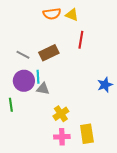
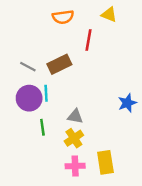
yellow triangle: (72, 15) -> (109, 15), moved
red line: (81, 40) -> (88, 40), moved
gray triangle: (43, 89) -> (75, 116), moved
green line: (11, 105) -> (42, 127), moved

